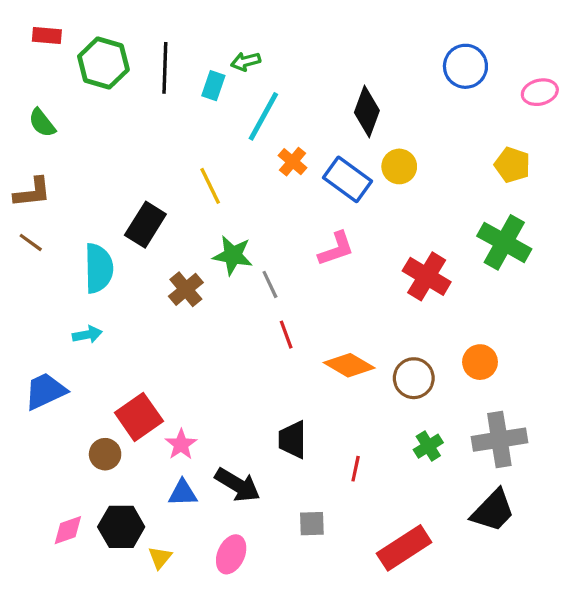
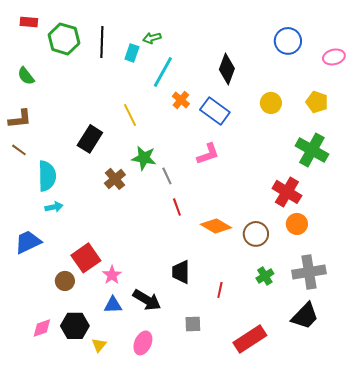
yellow circle: (399, 166) -> (271, 103), moved
cyan semicircle: (99, 268) -> (47, 176), moved
red cross: (427, 276) -> (287, 192), moved

